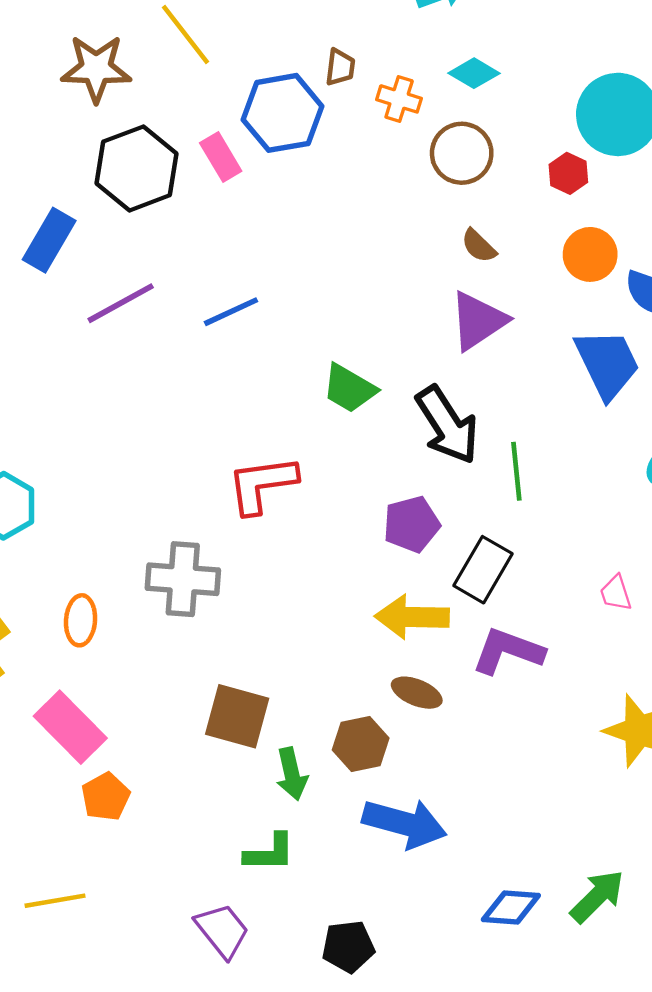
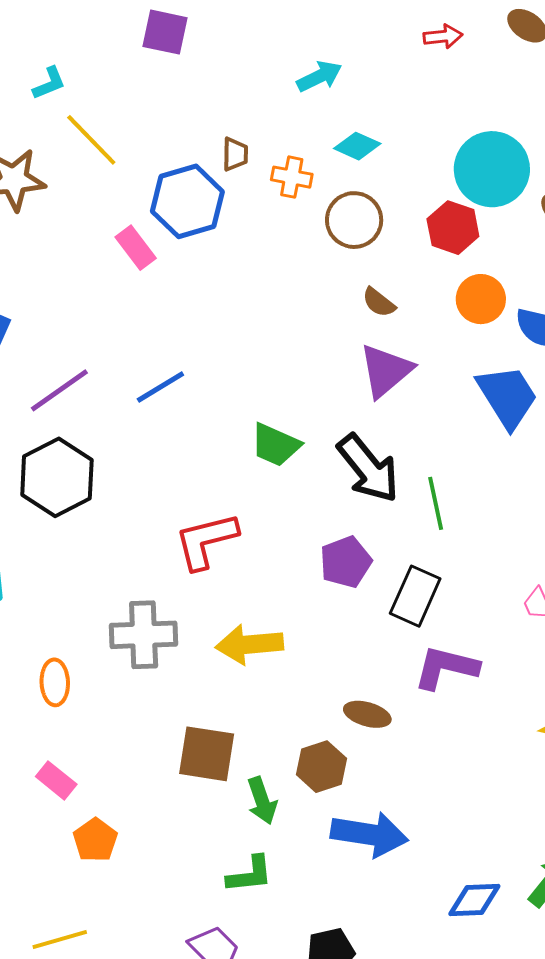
black hexagon: (136, 168) -> (57, 477), moved
red hexagon: (568, 173) -> (453, 228), size x1.4
yellow arrow: (412, 617) -> (249, 644), moved
pink rectangle: (70, 727) -> (56, 780), size x0.6

